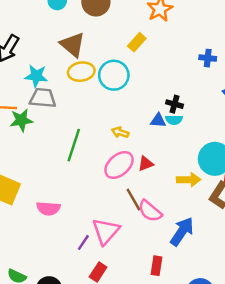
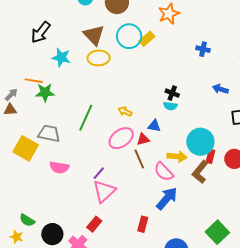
blue cross: (208, 58) -> (203, 49), moved
cyan circle: (114, 75) -> (129, 36), moved
gray trapezoid: (43, 98) -> (49, 134), moved
blue triangle: (158, 120) -> (154, 126), moved
brown line: (133, 199) -> (139, 159), moved
pink semicircle: (150, 211) -> (164, 172), moved
purple line: (83, 242) -> (99, 173), moved

